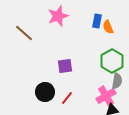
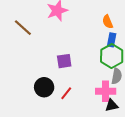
blue rectangle: (97, 21) -> (112, 40), moved
pink cross: (106, 96) -> (106, 91), turned 30

